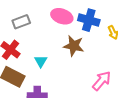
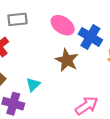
cyan triangle: (41, 61) -> (33, 85), moved

